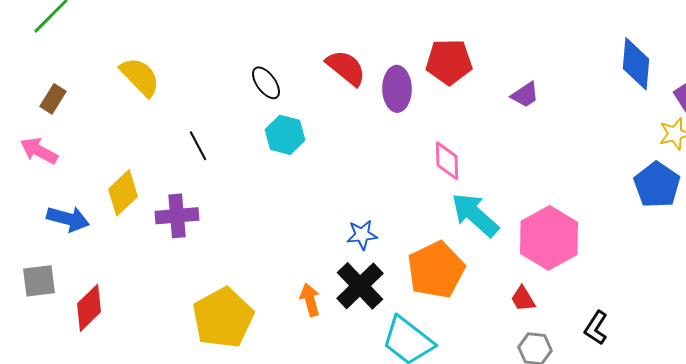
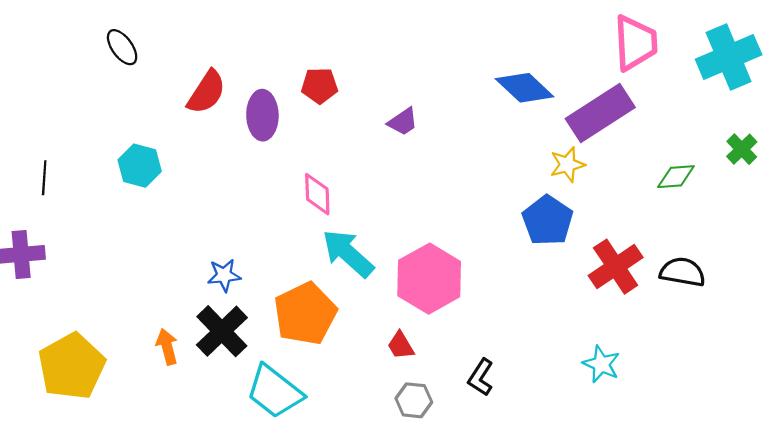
red pentagon: (449, 62) -> (319, 86), size x0.7
blue diamond: (636, 64) -> (525, 88), turned -52
red semicircle: (346, 68) -> (207, 92), turned 84
black ellipse: (266, 83) -> (122, 47), moved
black line: (198, 146) -> (44, 178), turned 32

